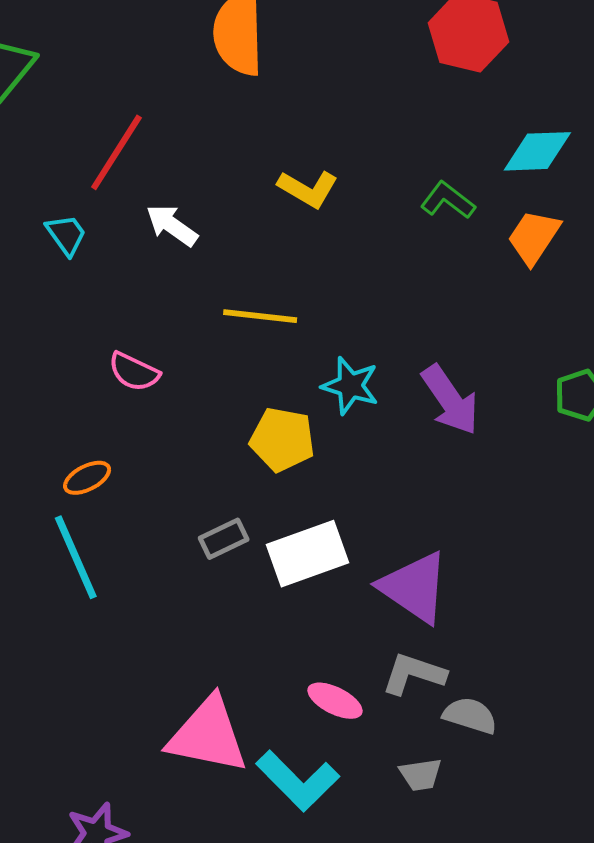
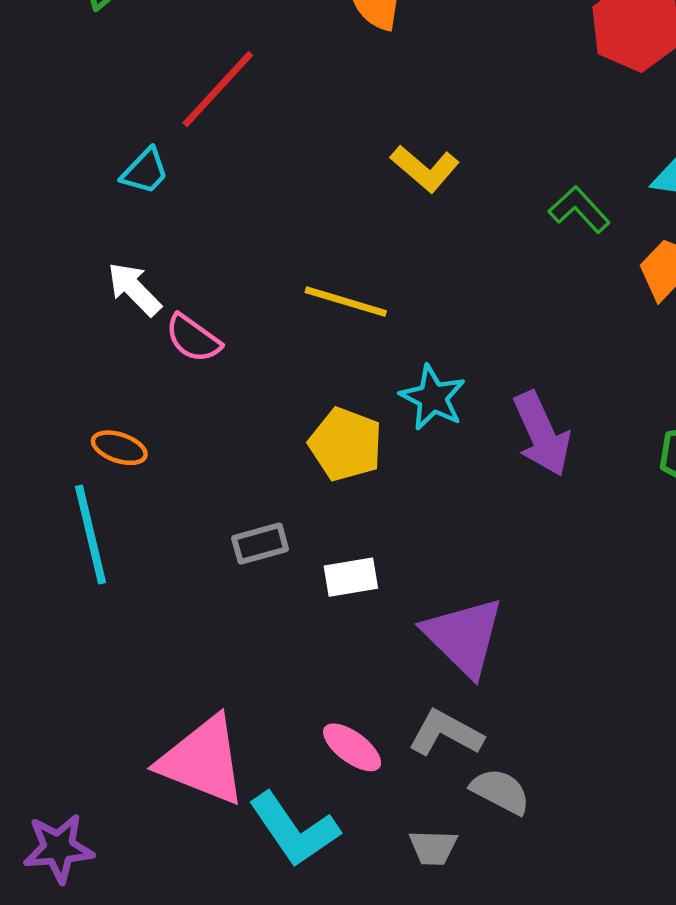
white arrow: (172, 225) -> (134, 289), moved
cyan trapezoid: (66, 235) -> (145, 171), turned 69
orange ellipse: (87, 478) -> (119, 448), turned 36
white rectangle: (308, 554) -> (351, 577), size x0.6

